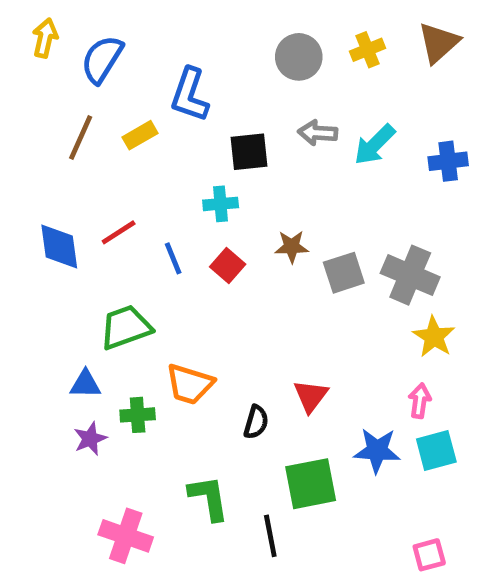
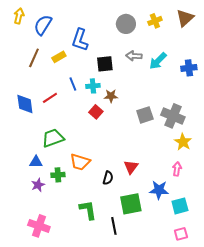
brown star: (292, 247) -> (111, 96), moved
blue line: (173, 258) -> (73, 84), moved
cyan square: (436, 451) -> (180, 206), moved
pink cross: (126, 536) -> (39, 226), moved

